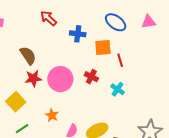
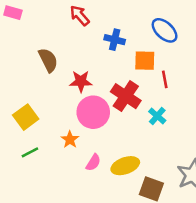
red cross: (91, 77) -> (126, 96), size x1.6
red star: (33, 78) -> (81, 81), moved
pink circle: (60, 79) -> (93, 112), moved

